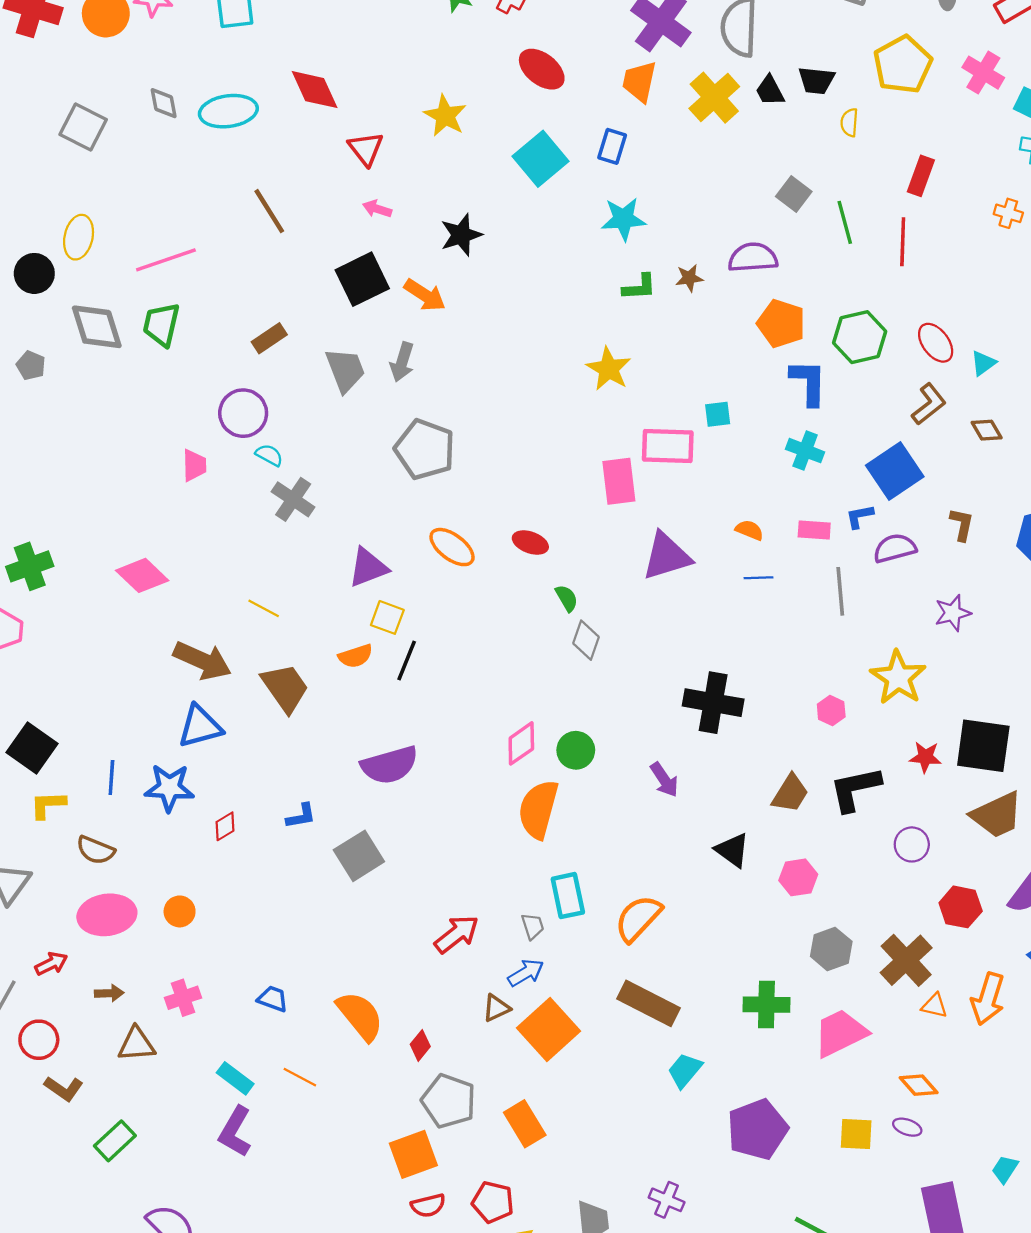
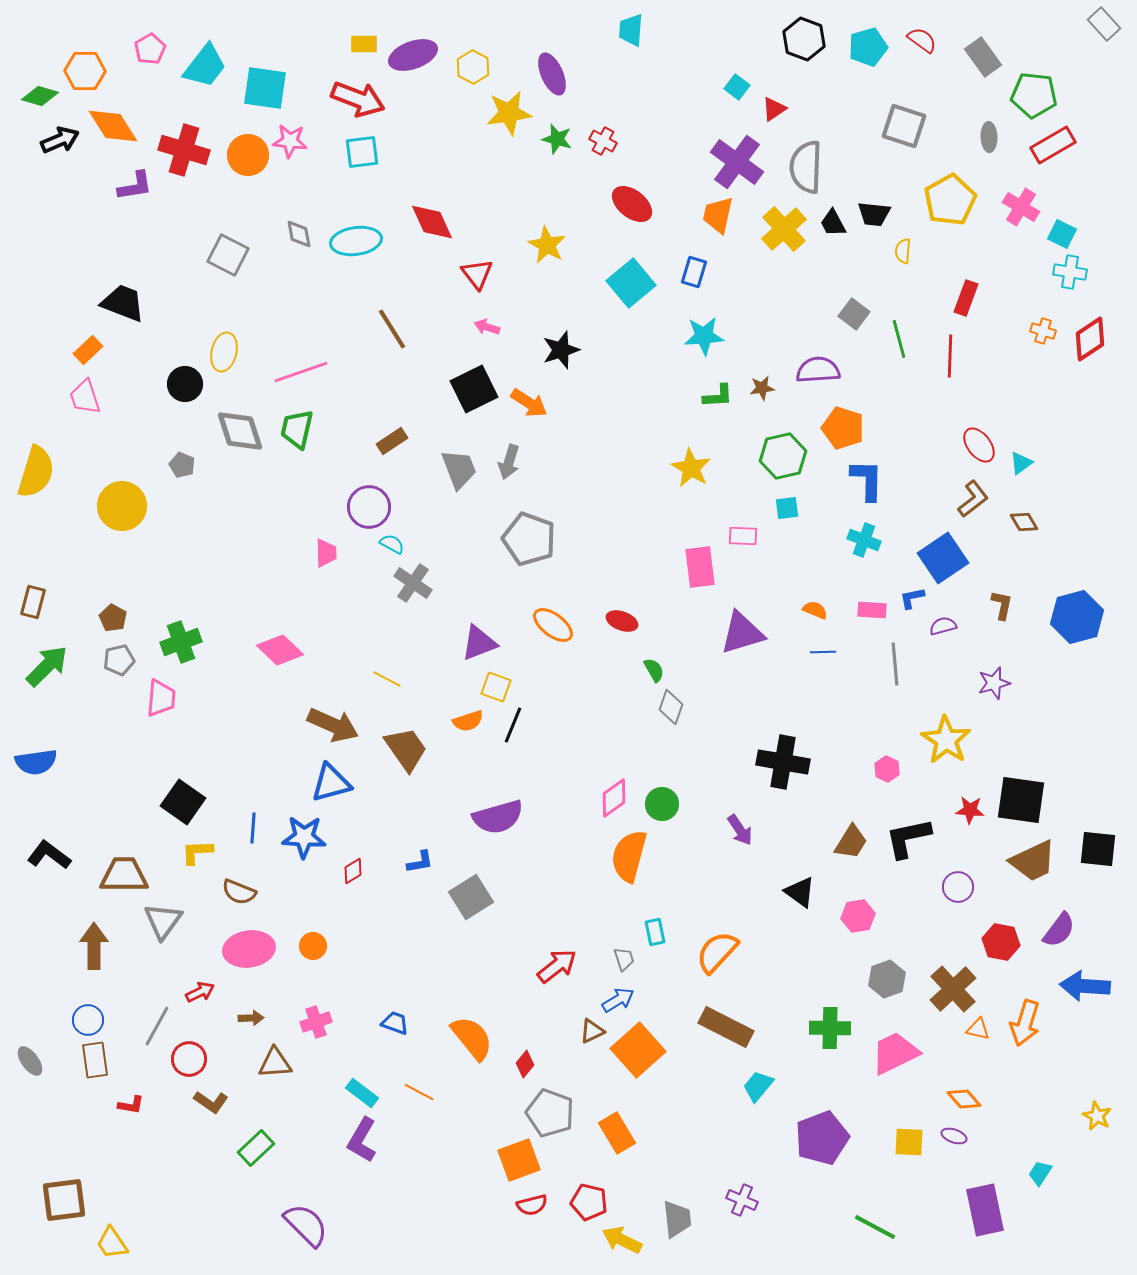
green hexagon: (860, 337) -> (783, 456), moved
pink rectangle: (668, 446) -> (743, 536), size x0.6
purple semicircle: (895, 548) -> (943, 626), size x0.7
cyan rectangle: (568, 896) -> (655, 932), size x0.7

